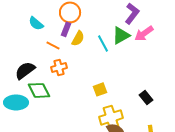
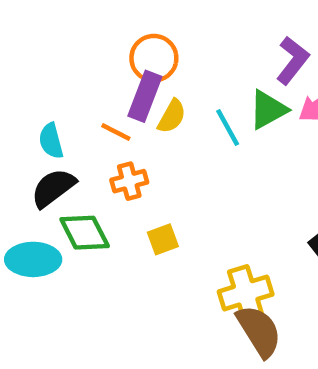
cyan semicircle: (36, 23) -> (51, 141), moved, turned 35
purple rectangle: (66, 29) -> (145, 96), size x1.5
yellow square: (100, 89) -> (163, 239), moved

